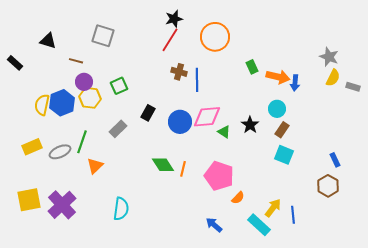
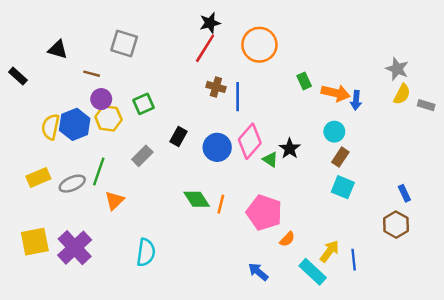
pink diamond: (207, 117) -> (250, 141), turned -44
black star: (250, 125) -> (290, 149), moved

